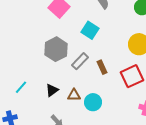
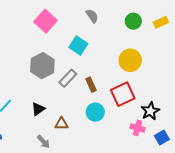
brown triangle: (74, 95) -> (61, 124), moved
cyan circle: (93, 102) -> (95, 112), moved

